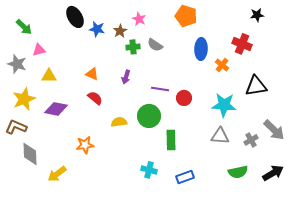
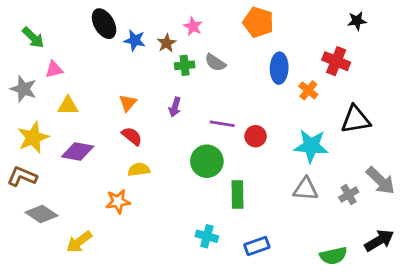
orange triangle: (92, 74) -> (128, 103), turned 48
yellow semicircle: (119, 122) -> (139, 170), moved
gray diamond: (30, 154) -> (42, 214), turned -55
green semicircle: (238, 172) -> (333, 256), moved

